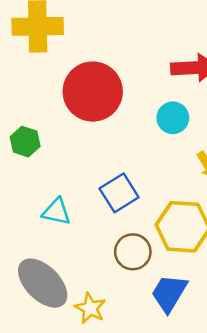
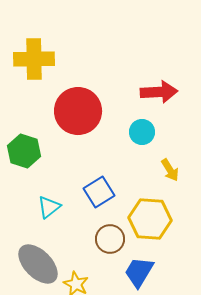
green hexagon: (25, 142) -> (24, 151), size x1.4
cyan triangle: (56, 212) -> (49, 207), turned -50

